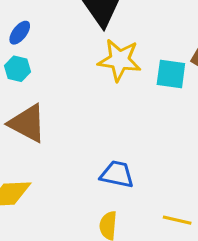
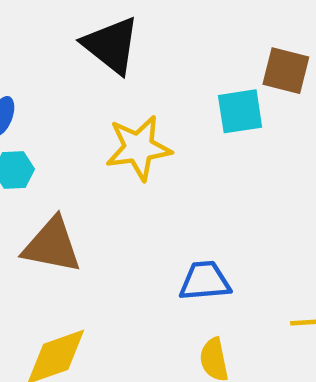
yellow star: (120, 60) -> (139, 148), moved

